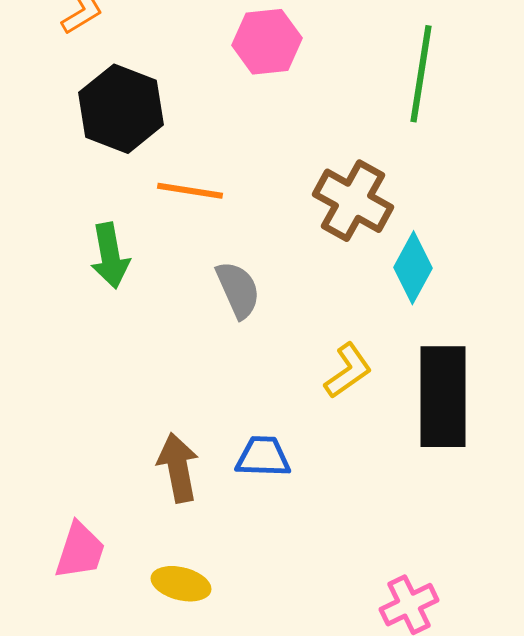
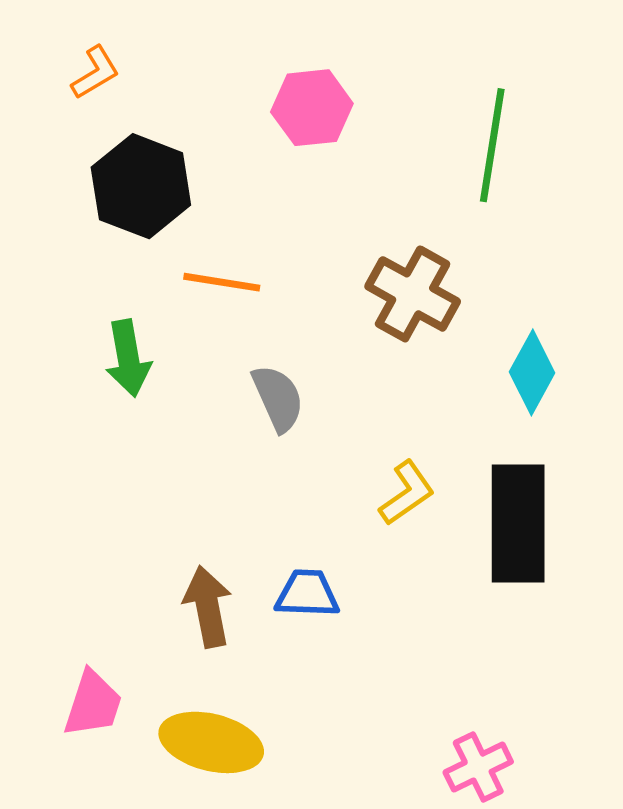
cyan diamond: (413, 268) -> (532, 372), moved
yellow ellipse: (181, 584) -> (211, 742), size x1.5

